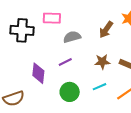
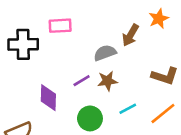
gray semicircle: (72, 37) -> (105, 53), moved
brown star: (102, 62) -> (107, 81), moved

